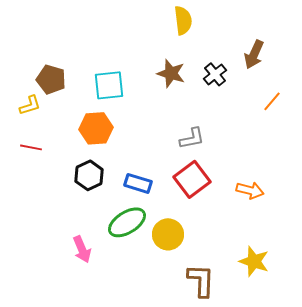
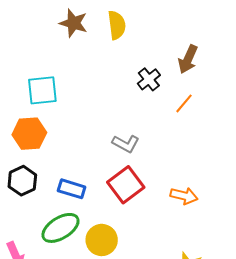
brown star: (171, 73) -> (74, 23), moved
orange line: (272, 101) -> (184, 103), moved
gray L-shape: (192, 138) -> (126, 144), turned 40

